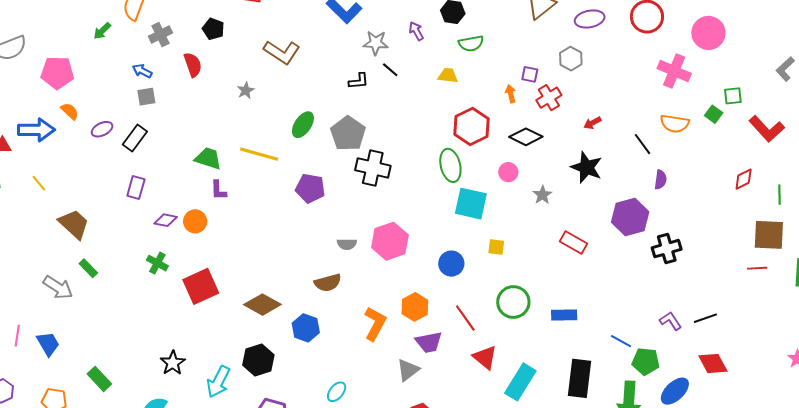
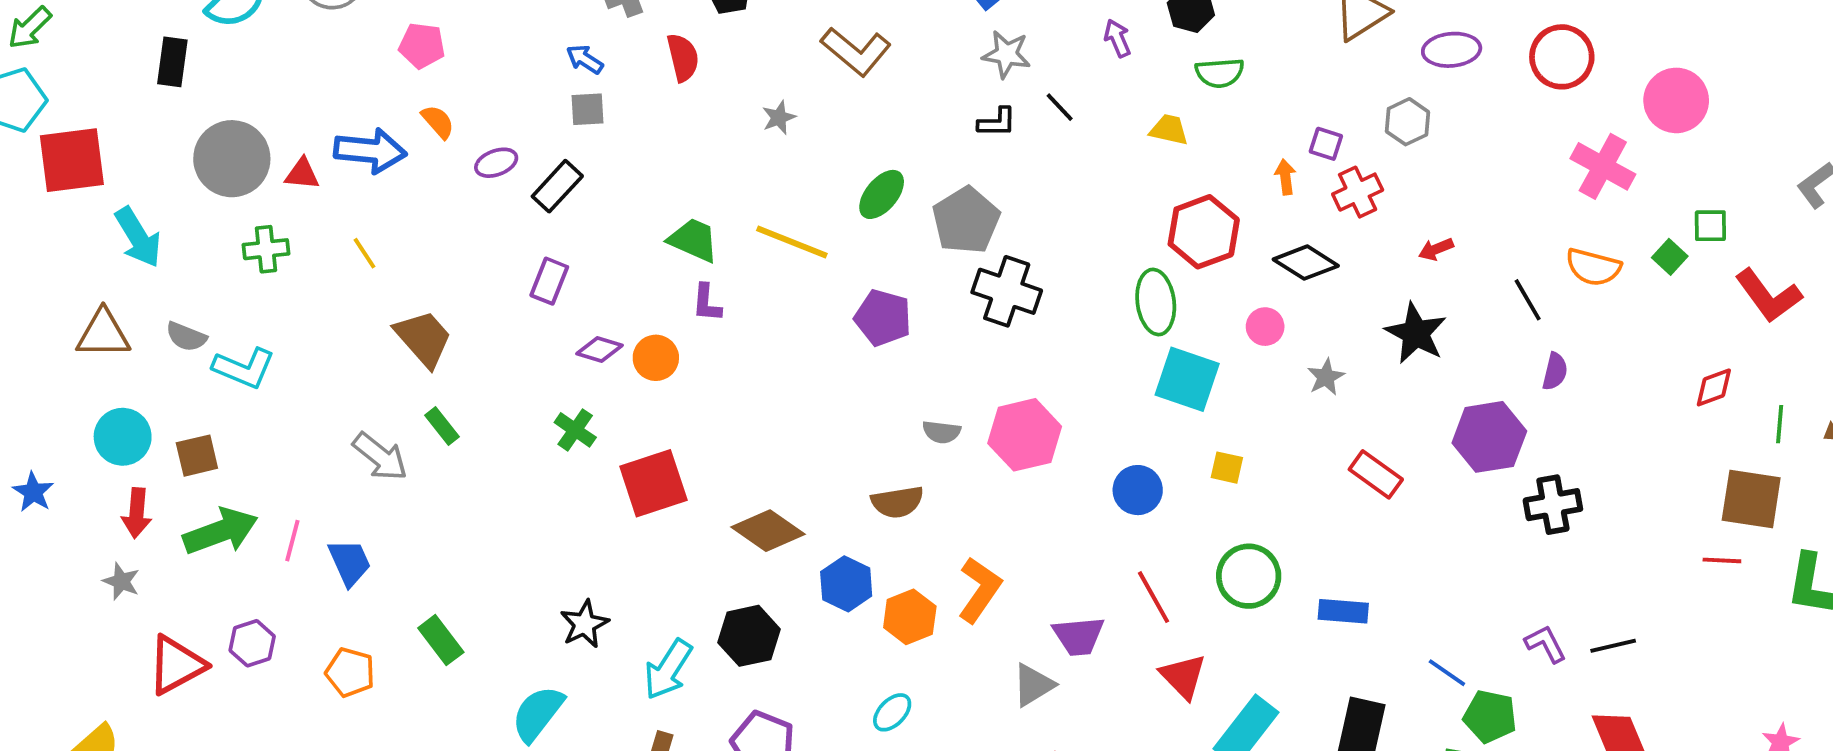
gray star: (376, 43) -> (1007, 54), moved
pink pentagon: (57, 73) -> (422, 46), size x0.7
orange hexagon: (415, 307) -> (910, 617), moved

